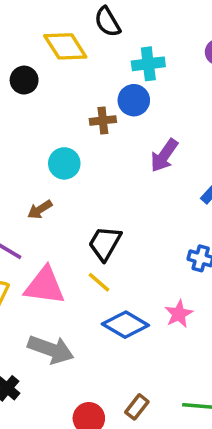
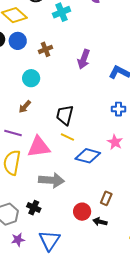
blue circle: (134, 100) -> (18, 41), moved

